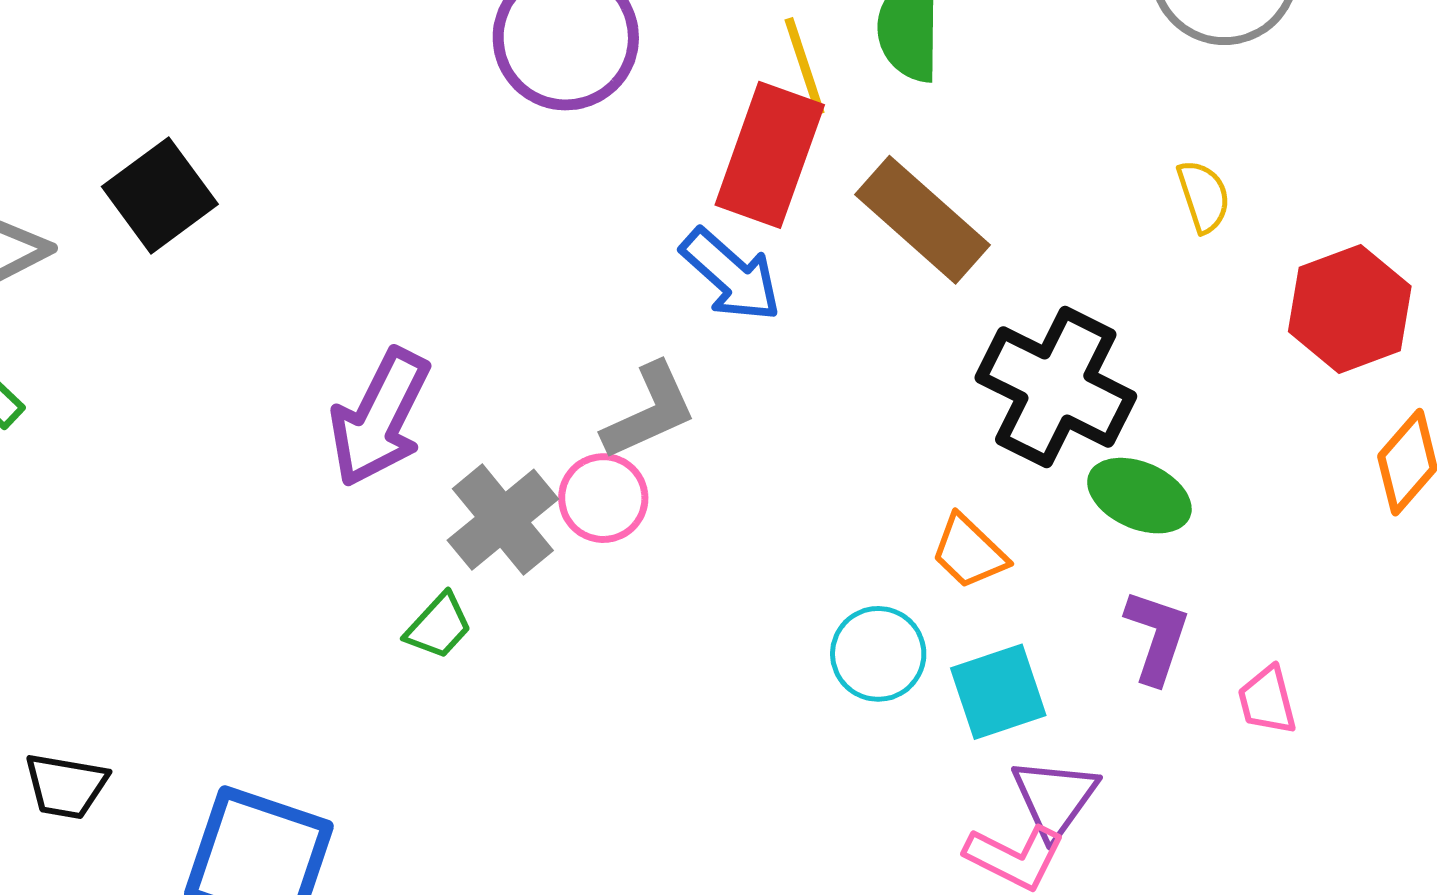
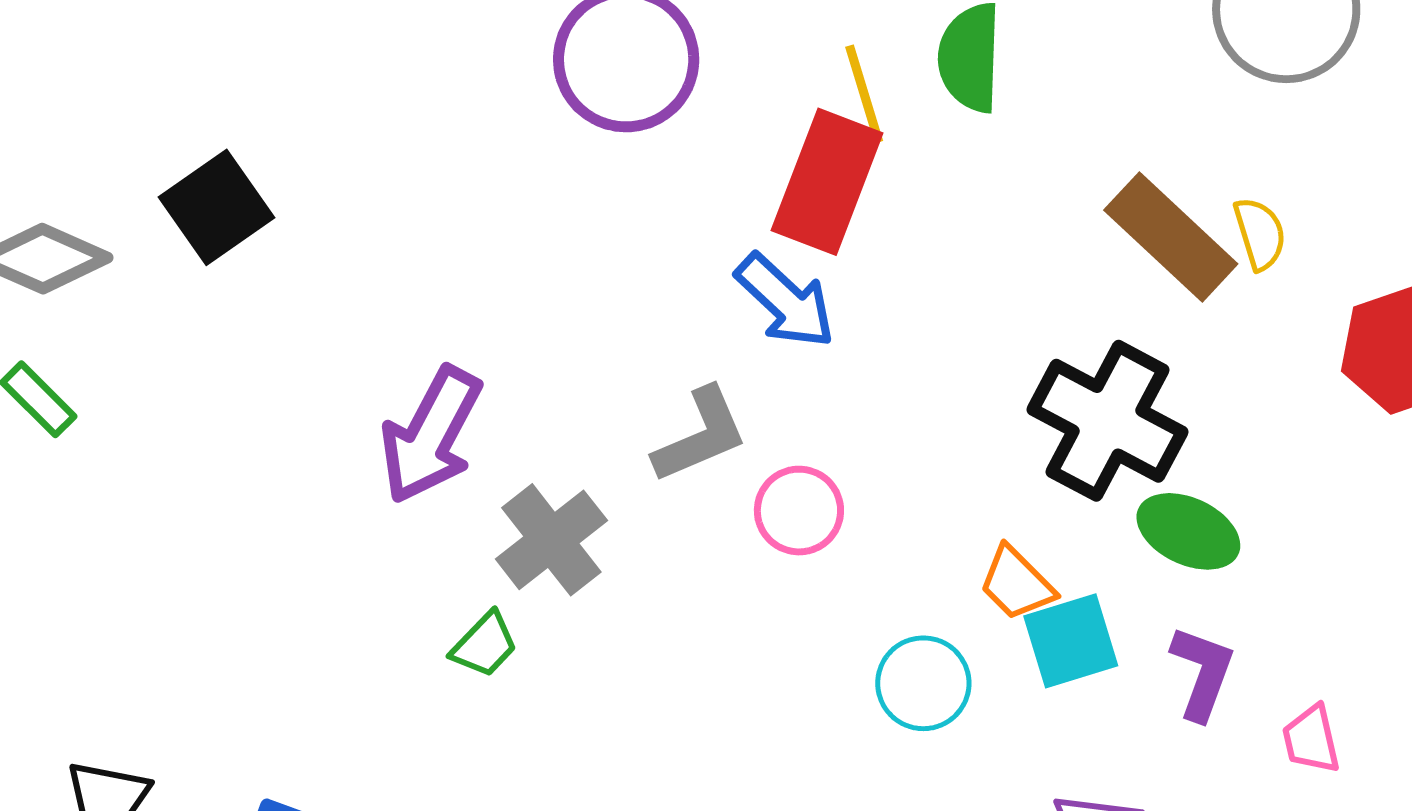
brown rectangle: (923, 220) -> (1171, 237), moved
pink circle: (603, 498) -> (799, 511), moved
cyan square: (998, 692) -> (1071, 641), moved

